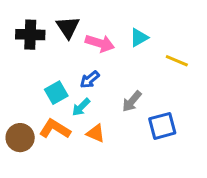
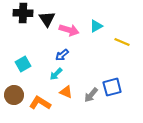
black cross: (30, 35) -> (23, 13), moved
cyan square: (56, 93) -> (23, 64), moved
gray arrow: (132, 101) -> (91, 95), moved
orange L-shape: (55, 129) -> (40, 103), moved

